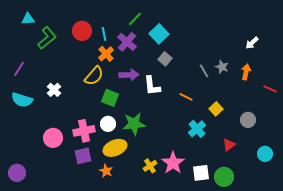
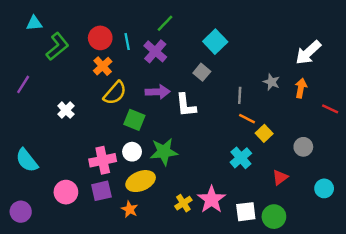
cyan square: (159, 34) -> (215, 42), moved
white arrow: (252, 43) -> (308, 53), size x1.6
orange cross: (106, 54) -> (103, 66), moved
gray line: (204, 71) -> (240, 95), moved, turned 32
orange line: (186, 97) -> (247, 119), moved
cyan semicircle: (22, 100) -> (27, 160), moved, turned 35
pink circle: (53, 138) -> (66, 192), moved

